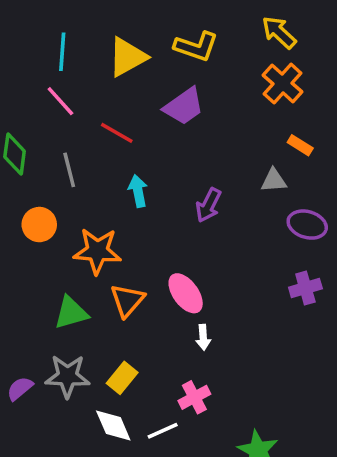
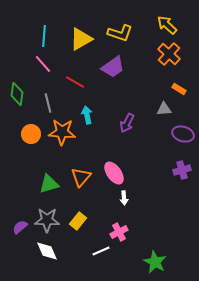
orange star: (97, 251) -> (62, 132), moved
white diamond: (113, 426) -> (47, 251), moved

